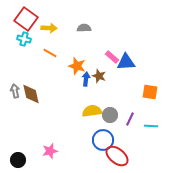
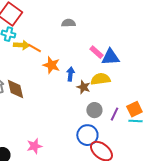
yellow arrow: (49, 28) -> (21, 45), moved
orange star: (77, 66) -> (51, 65), moved
brown star: (99, 76) -> (83, 87), moved
orange square: (150, 92) -> (134, 109), moved, turned -35
yellow semicircle: (92, 111) -> (100, 79), moved

